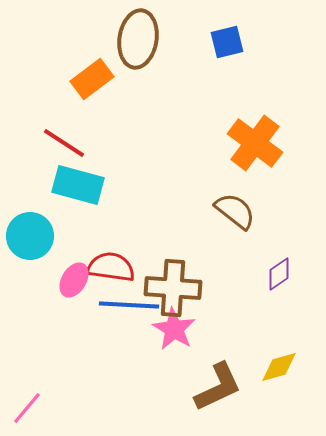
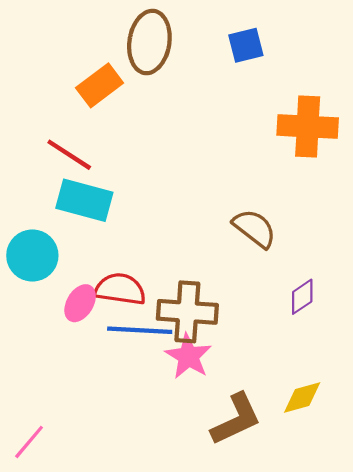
orange cross: (255, 143) -> (308, 127), moved, turned -34

